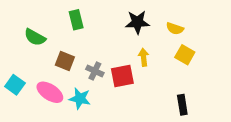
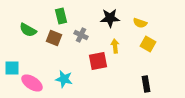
brown square: (65, 61) -> (54, 38), moved
gray cross: (95, 71) -> (81, 35), moved
cyan square: (15, 85) -> (12, 68), turned -35
pink ellipse: (50, 92) -> (32, 83), moved

